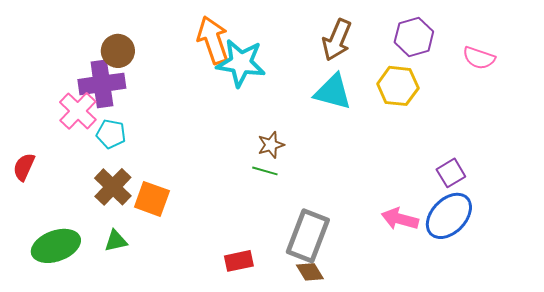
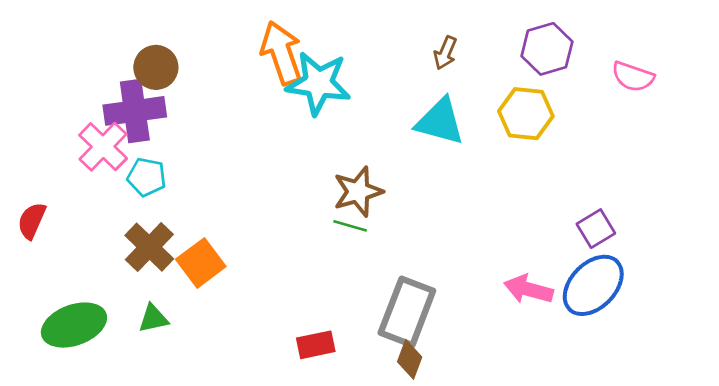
brown arrow: (337, 40) -> (445, 53), size x0.6
brown star: (271, 145) -> (358, 192), size x1.4
orange square: (152, 199) -> (201, 263), turned 33
brown diamond: (310, 272) -> (410, 359), turned 52

